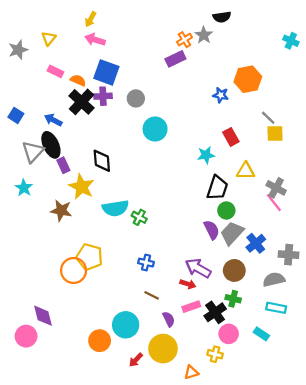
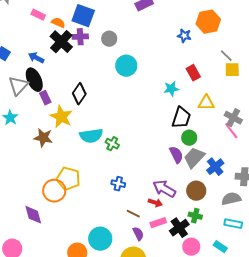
black diamond: (102, 161) -> (79, 94), turned 40
brown line: (152, 295) -> (133, 214), moved
purple diamond: (43, 316) -> (33, 215), moved

